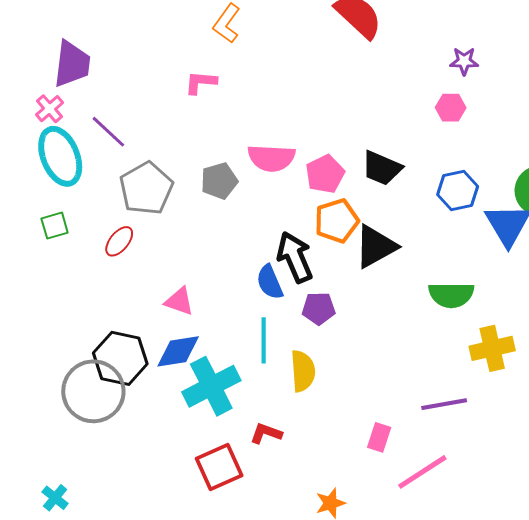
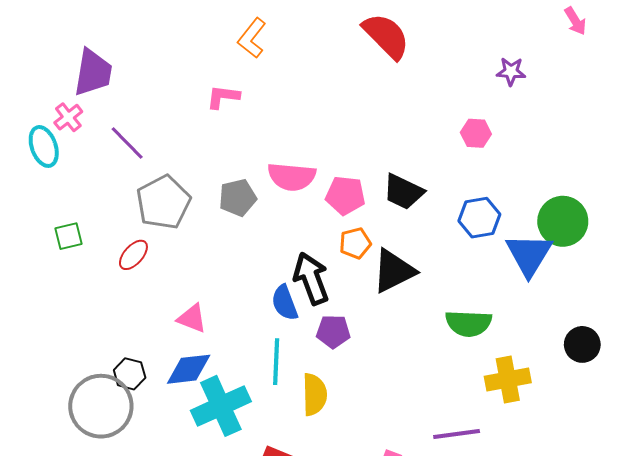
purple star: (464, 61) -> (511, 71), moved
cyan ellipse: (60, 156) -> (44, 146), moved, size x0.7
pink pentagon: (325, 174) -> (345, 195), turned 30
orange pentagon: (337, 221) -> (355, 243), size x0.7
black hexagon: (120, 358) -> (130, 374), size x0.6

